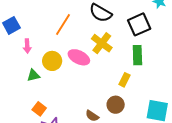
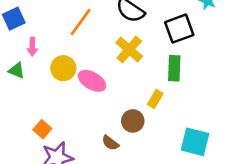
pink ellipse: (79, 57) -> (92, 81), moved
green triangle: (33, 75) -> (17, 71), moved, turned 32
brown circle: (116, 105) -> (133, 121), moved

